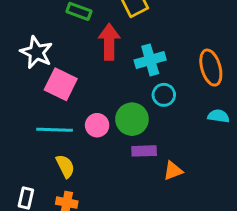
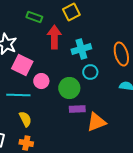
pink circle: (97, 125) -> (41, 81), moved
orange triangle: (173, 171) -> (96, 122), size x1.5

